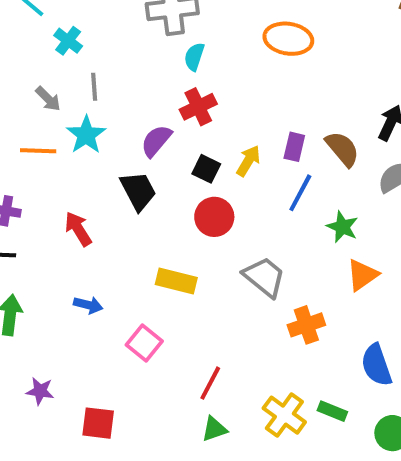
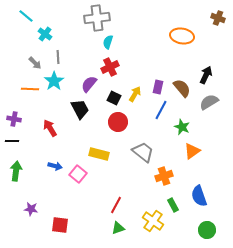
orange ellipse: (288, 39) -> (182, 36), moved
pink square: (144, 343) -> (78, 174), moved
green rectangle: (332, 411) -> (173, 205), moved, turned 40

